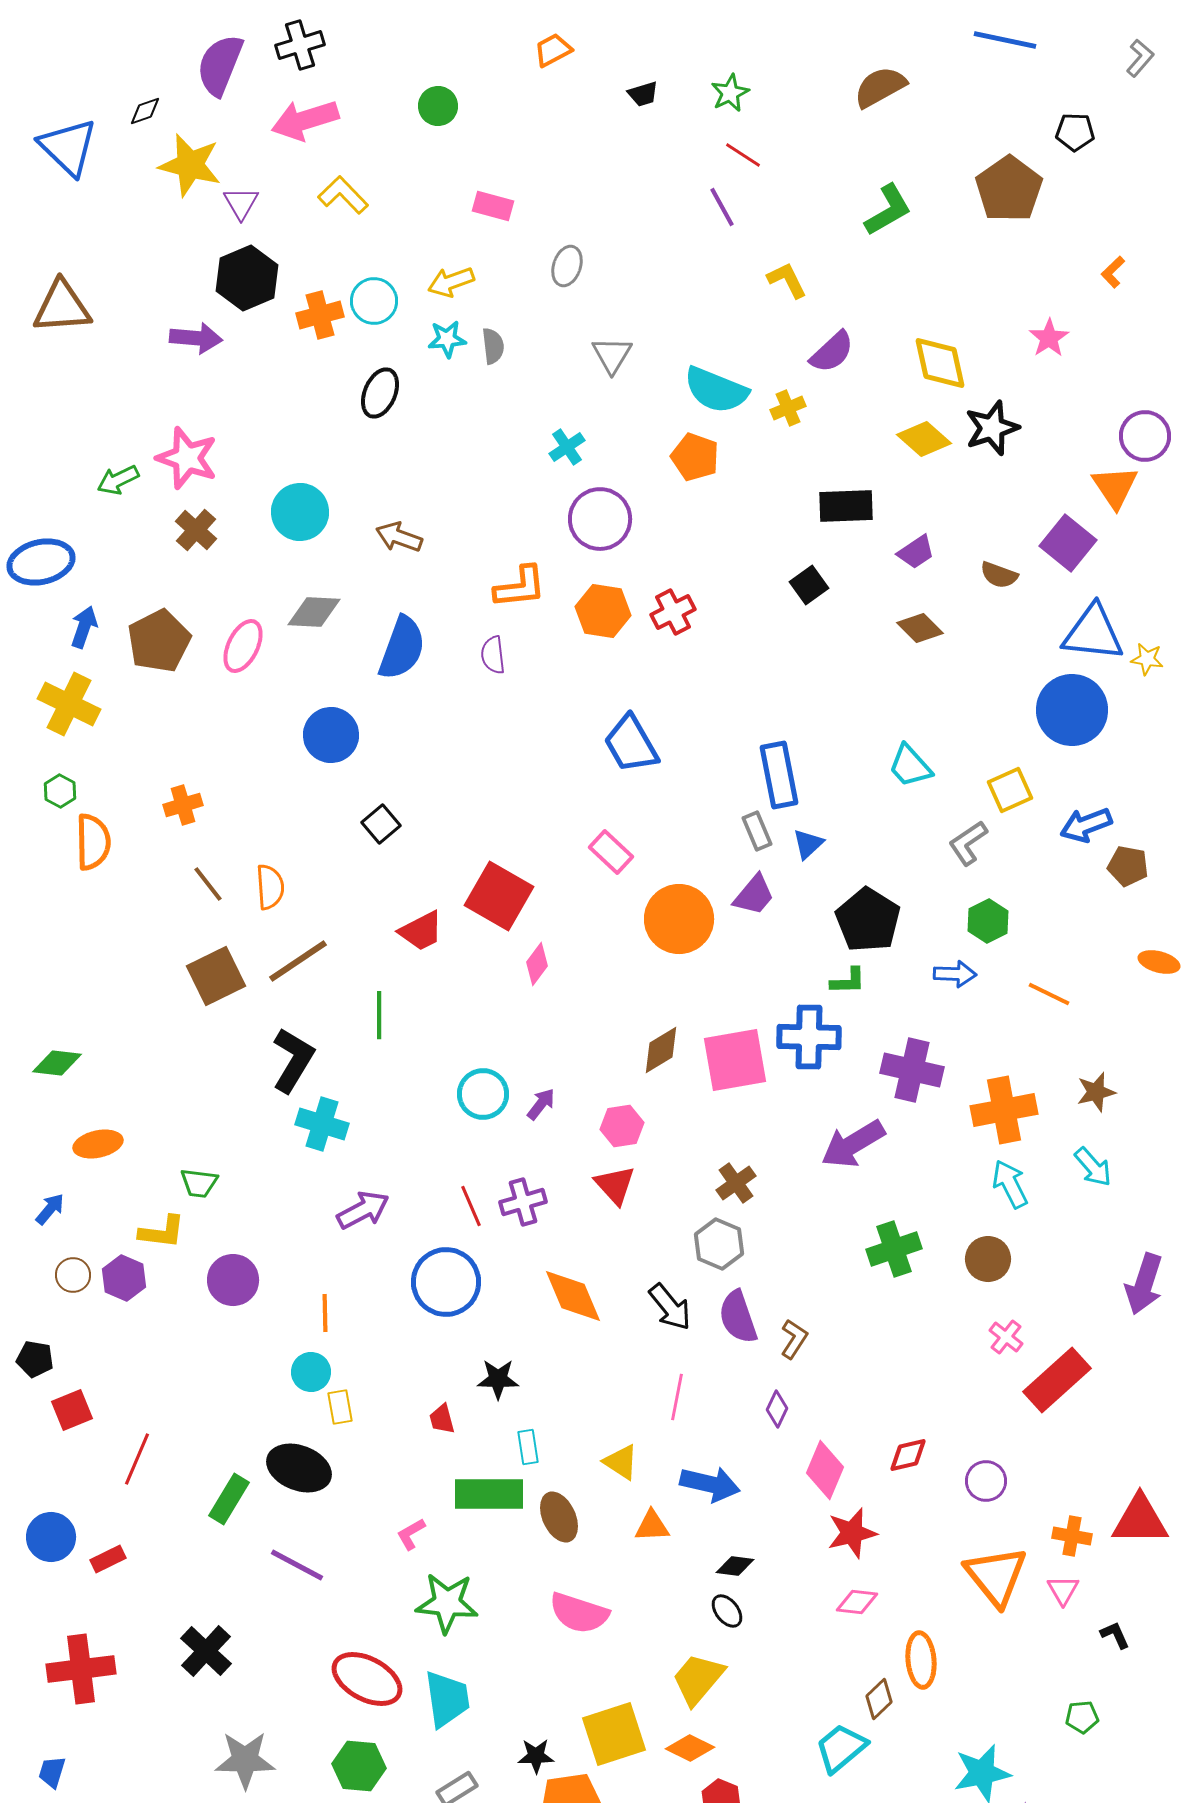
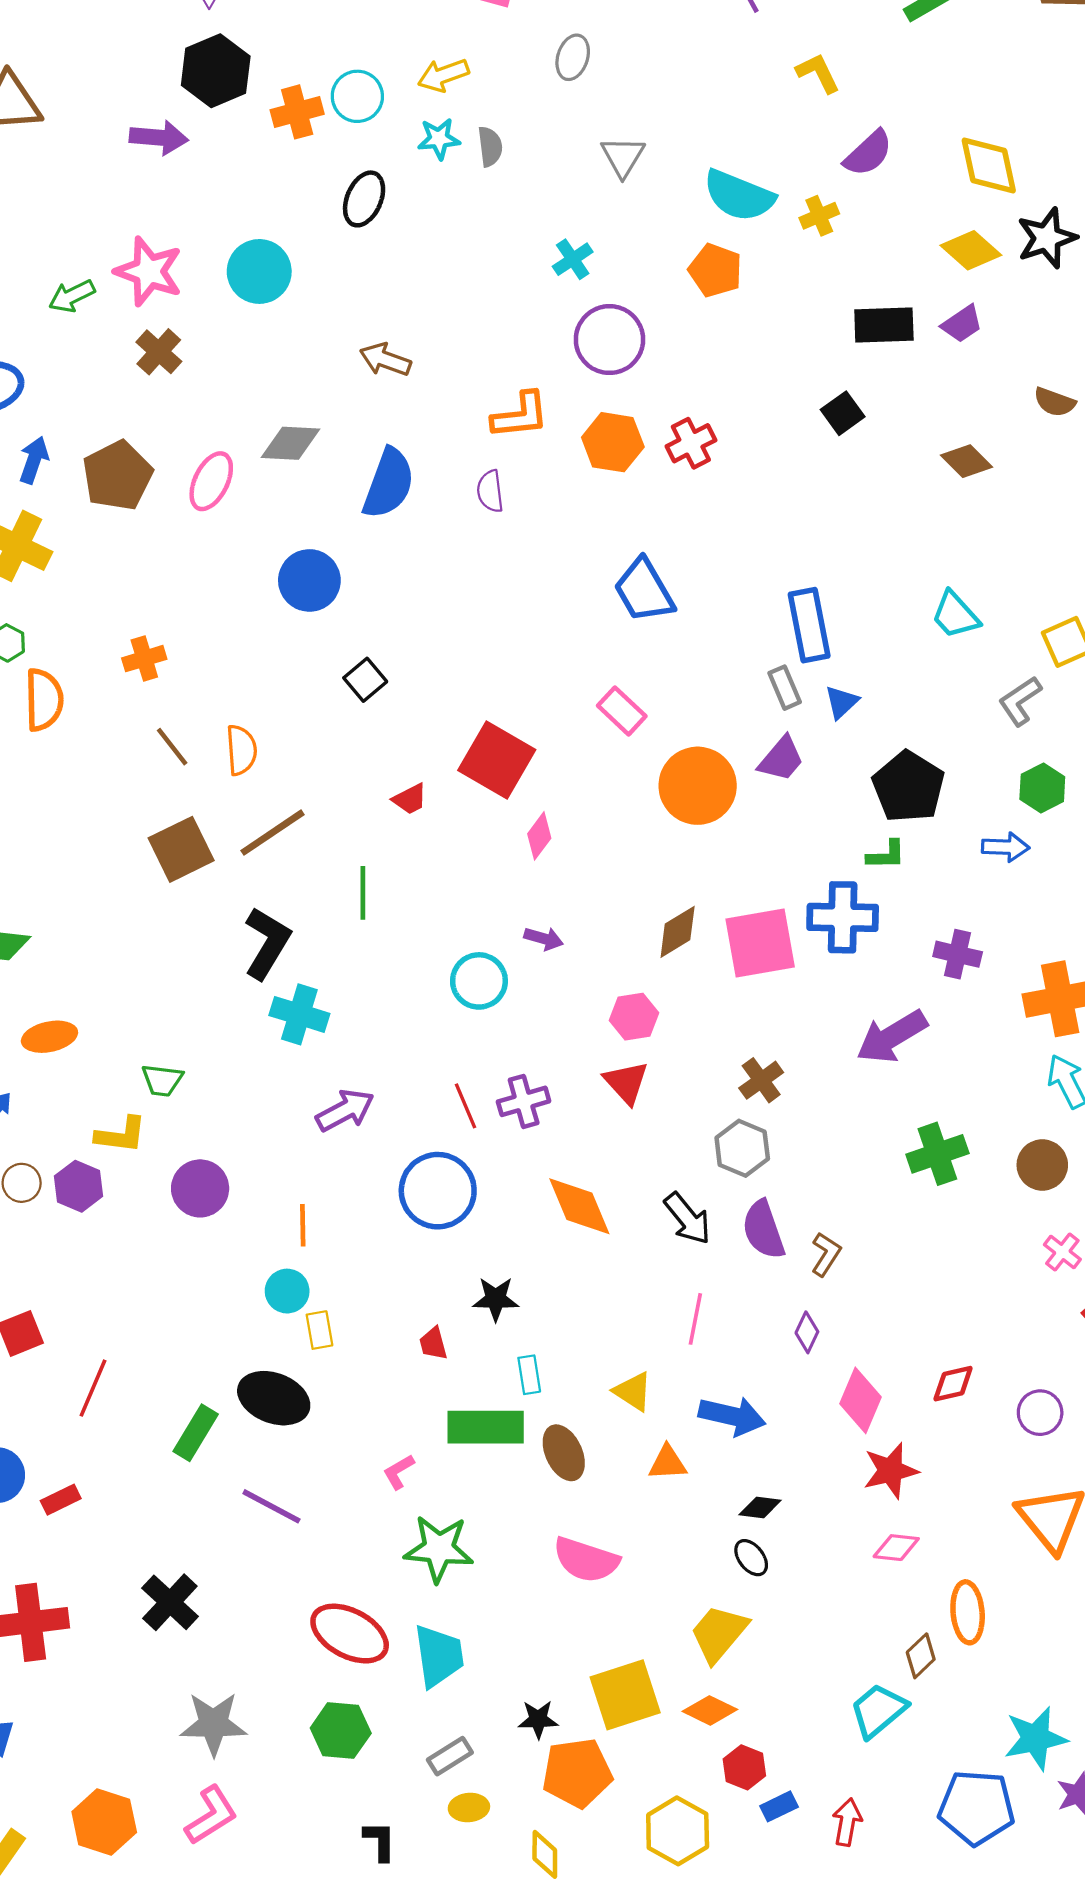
cyan circle: (300, 512) -> (259, 271), moved
purple trapezoid: (916, 552) -> (962, 324), moved
red trapezoid: (421, 931) -> (410, 799), size x0.7
purple cross: (912, 1070) -> (958, 954), size x0.7
purple arrow: (541, 1104) -> (544, 939), moved, turned 68

